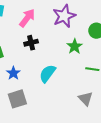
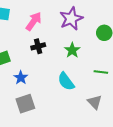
green star: (75, 46) -> (72, 50), moved
cyan semicircle: (48, 74) -> (66, 81), moved, turned -72

